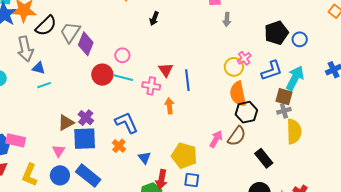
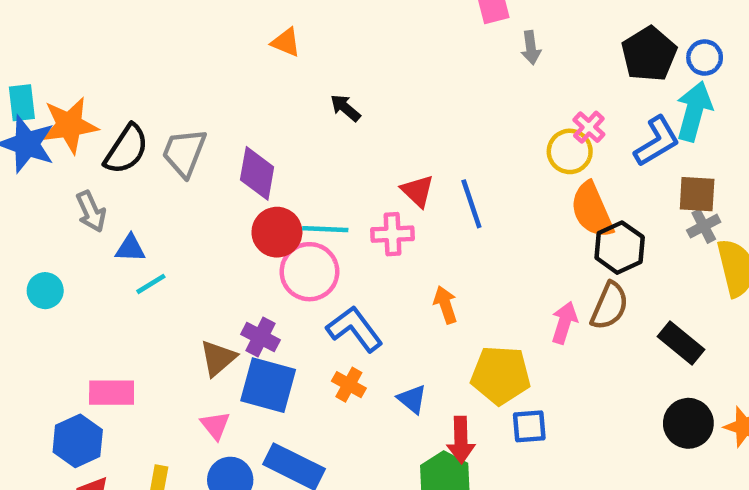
black arrow: (154, 19) -> (345, 108), moved, turned 120
purple diamond: (86, 44) -> (257, 173), moved
gray arrow: (25, 49) -> (91, 212), size x0.7
pink circle: (122, 55) -> (309, 272), moved, size x1.6
cyan arrow: (295, 78) -> (694, 111), moved
orange arrow: (169, 106) -> (445, 305), moved
blue square: (85, 139) -> (268, 385), turned 30
pink rectangle: (16, 140) -> (112, 393), moved

